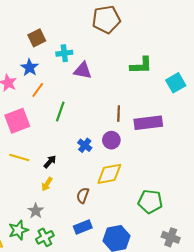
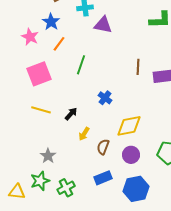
purple circle: (111, 140) -> (131, 155), moved
yellow arrow: (47, 184) -> (84, 134), moved
gray star: (36, 211) -> (48, 156), moved

